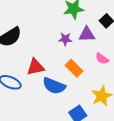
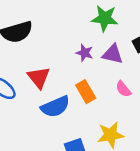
red triangle: (36, 67) -> (39, 77), turned 48
blue semicircle: (54, 86) -> (55, 107), turned -60

